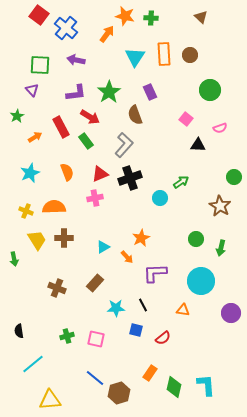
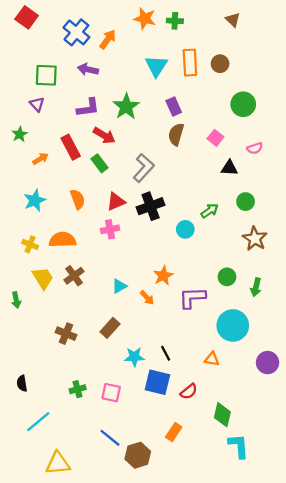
red square: (39, 15) -> (27, 17), moved
orange arrow: (107, 34) -> (108, 39), moved
brown semicircle: (135, 115) -> (176, 134), moved, turned 36
green circle: (234, 177) -> (246, 202), moved
brown cross: (64, 238) -> (74, 276), turned -36
purple L-shape: (155, 273) -> (192, 298), moved
blue square: (136, 330) -> (157, 382), size x1.6
green diamond: (174, 387) -> (222, 415), moved

